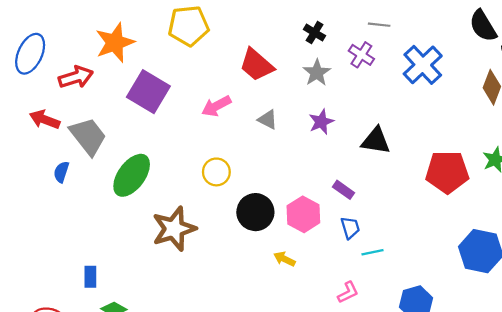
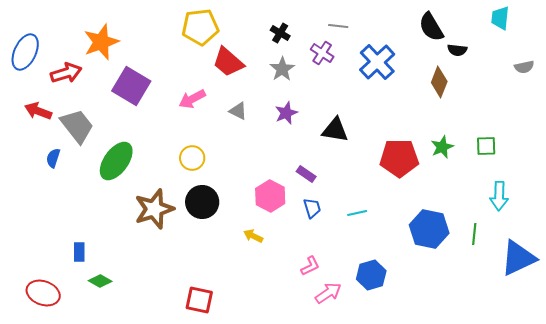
yellow pentagon: (188, 26) -> (200, 27), moved
black circle: (255, 212) -> (202, 202), moved
cyan line: (373, 252) -> (357, 213), moved

